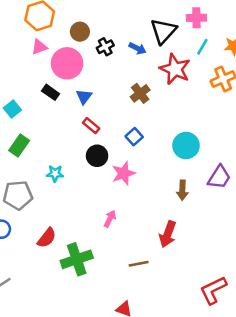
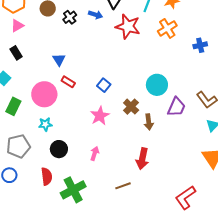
pink circle: (67, 63) -> (44, 94), moved
black rectangle: (51, 92) -> (16, 53), moved, turned 32
brown cross: (140, 93) -> (131, 107), moved
cyan circle: (186, 146) -> (157, 85), moved
black circle: (97, 156) -> (59, 149), moved
red semicircle: (47, 238) -> (47, 176), turned -36

